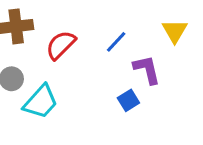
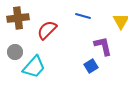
blue line: (116, 42) -> (83, 16), moved, turned 63

